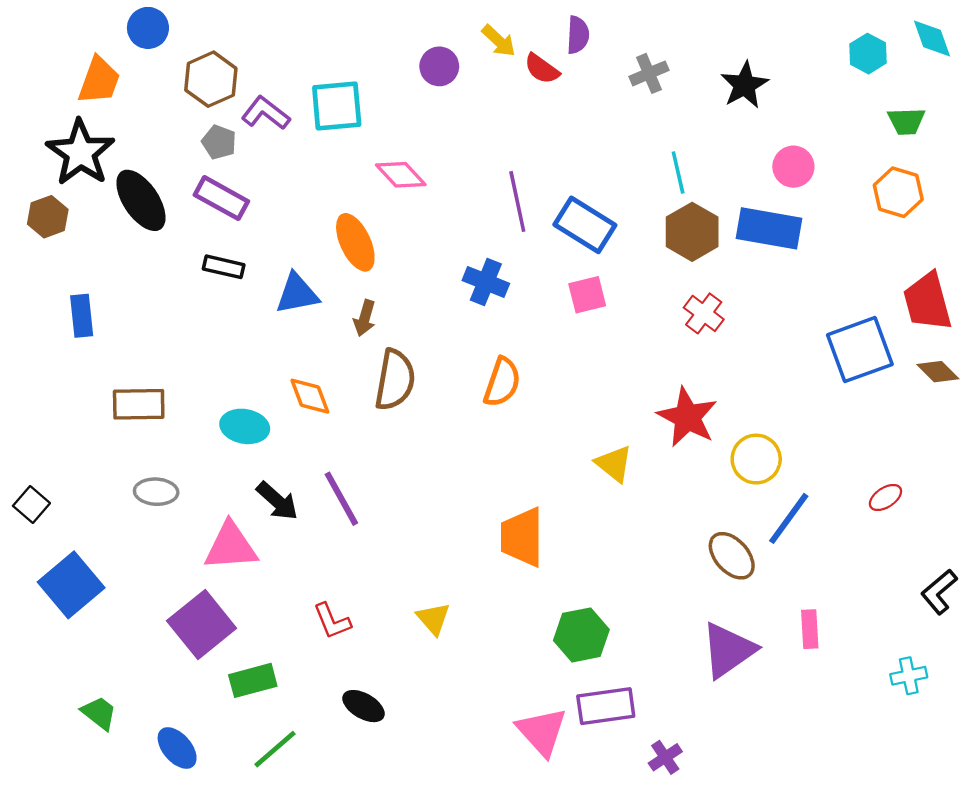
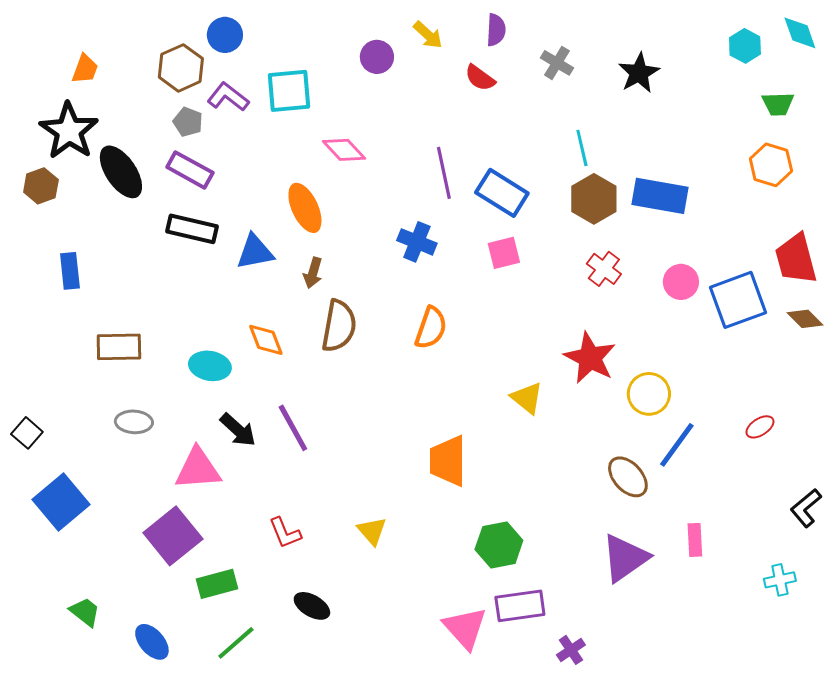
blue circle: (148, 28) -> (225, 35), moved
red semicircle: (542, 69) -> (480, 78), moved
gray cross: (649, 73) -> (557, 63), turned -36
orange trapezoid: (99, 80) -> (85, 69), size x0.7
pink circle: (793, 167) -> (681, 282), moved
black rectangle: (224, 267) -> (192, 229), size x1.4

